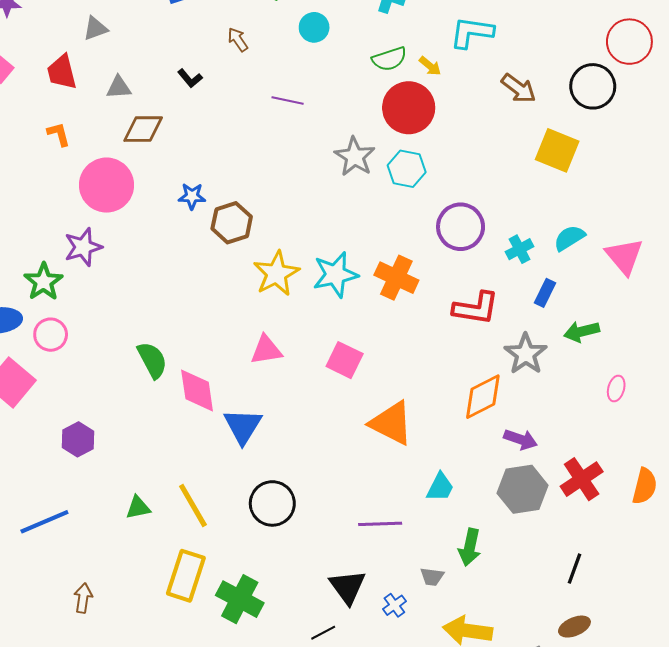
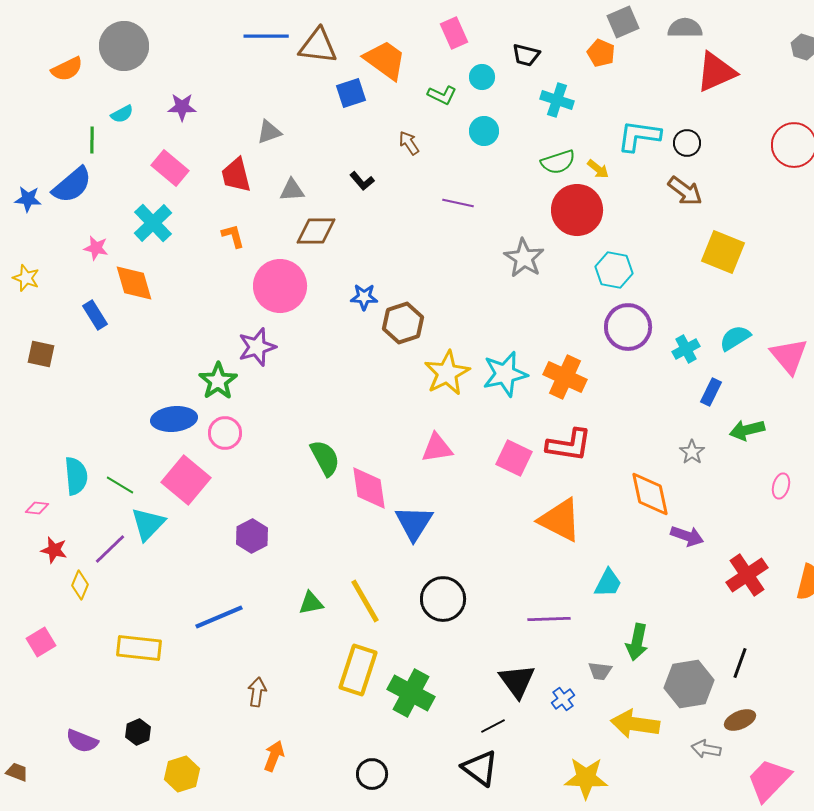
black circle: (593, 86) -> (687, 143), moved, size x0.6
cyan hexagon: (407, 169) -> (614, 270), moved
red L-shape: (476, 308) -> (569, 445), moved
gray star: (526, 354) -> (692, 452), size x0.6
orange diamond: (483, 397) -> (650, 494), turned -75
gray hexagon: (523, 489) -> (689, 684), moved

